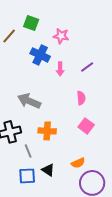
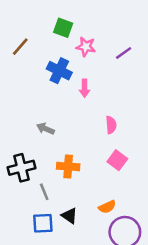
green square: (31, 23) -> (63, 28), moved
purple line: (87, 67) -> (124, 53), moved
gray arrow: (29, 101) -> (45, 129), size x0.6

